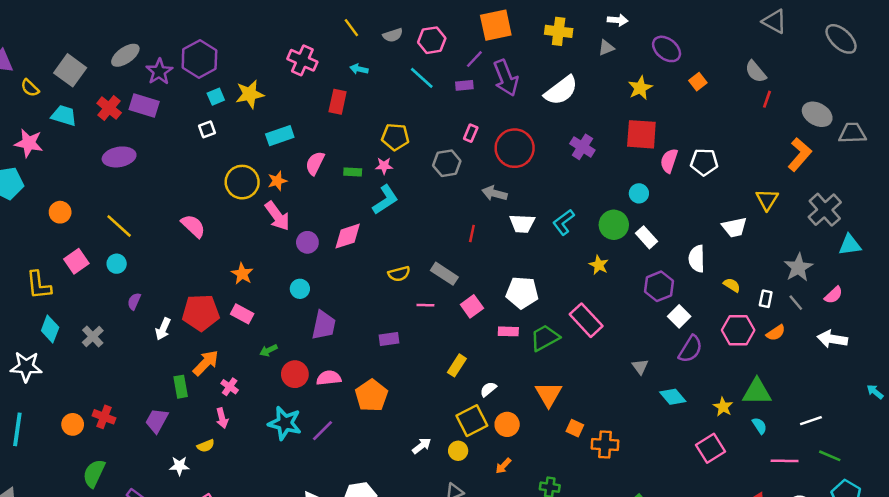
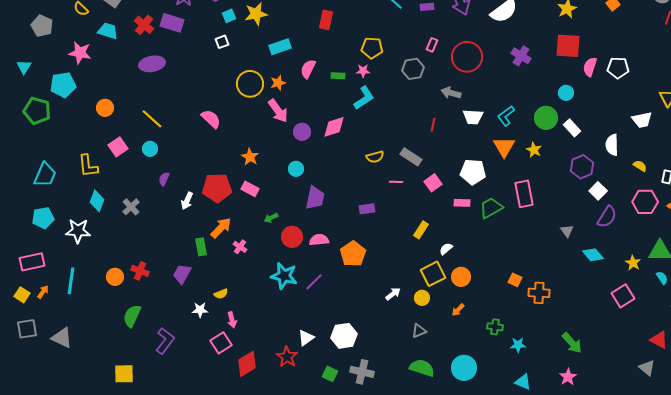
pink rectangle: (586, 320) -> (524, 194), turned 32
orange triangle: (549, 394) -> (504, 147), moved
pink arrow: (222, 418) -> (232, 320), moved

